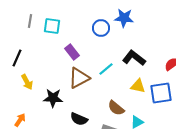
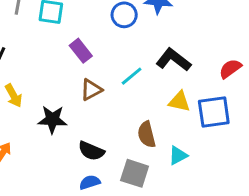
brown triangle: (79, 78) -> (91, 90), size x0.7
brown semicircle: (116, 108) -> (147, 134), turned 36

